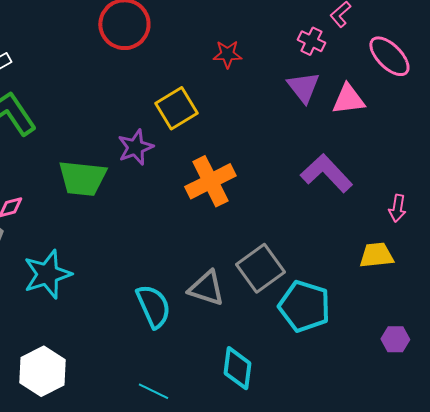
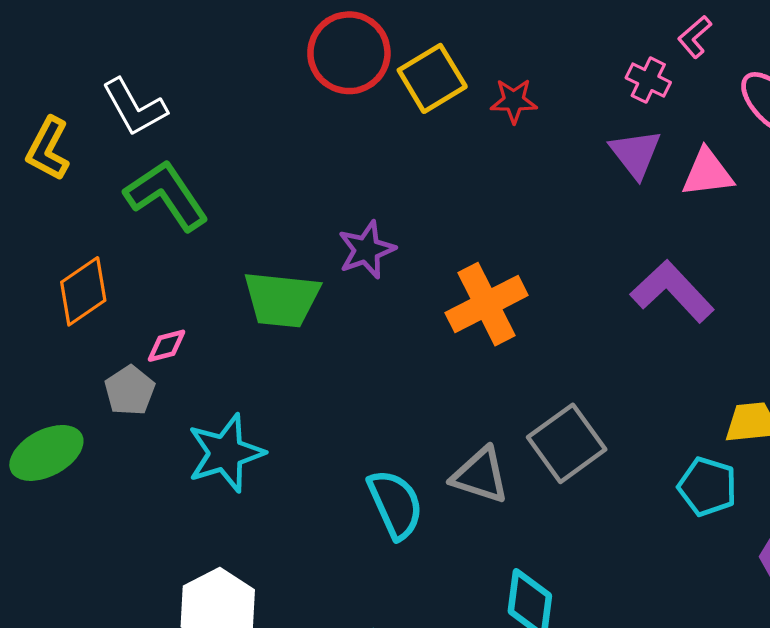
yellow square: (176, 108) -> (432, 78), moved
cyan pentagon: (304, 306) -> (707, 487), moved, size x0.7

